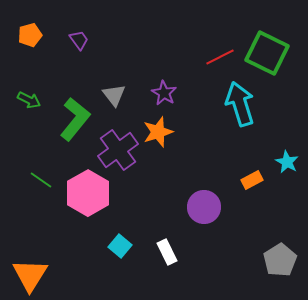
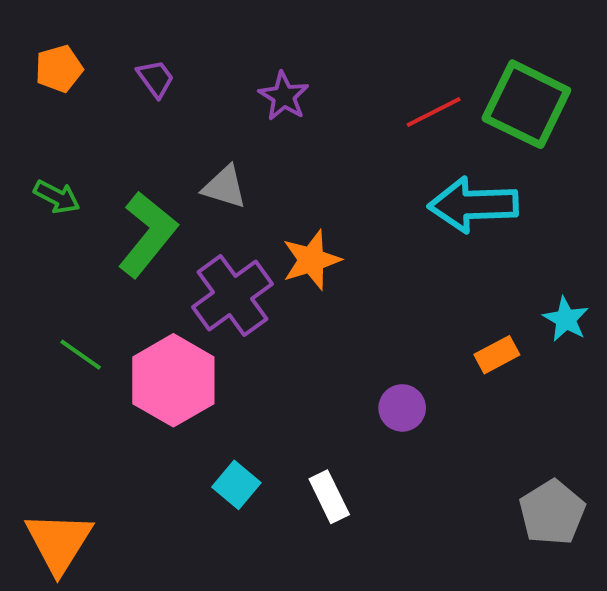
purple star: (164, 93) -> (284, 96), moved
gray triangle: (114, 95) -> (225, 187), turned -35
cyan arrow: (240, 104) -> (473, 205), turned -75
purple circle: (204, 207) -> (402, 408), size x0.7

